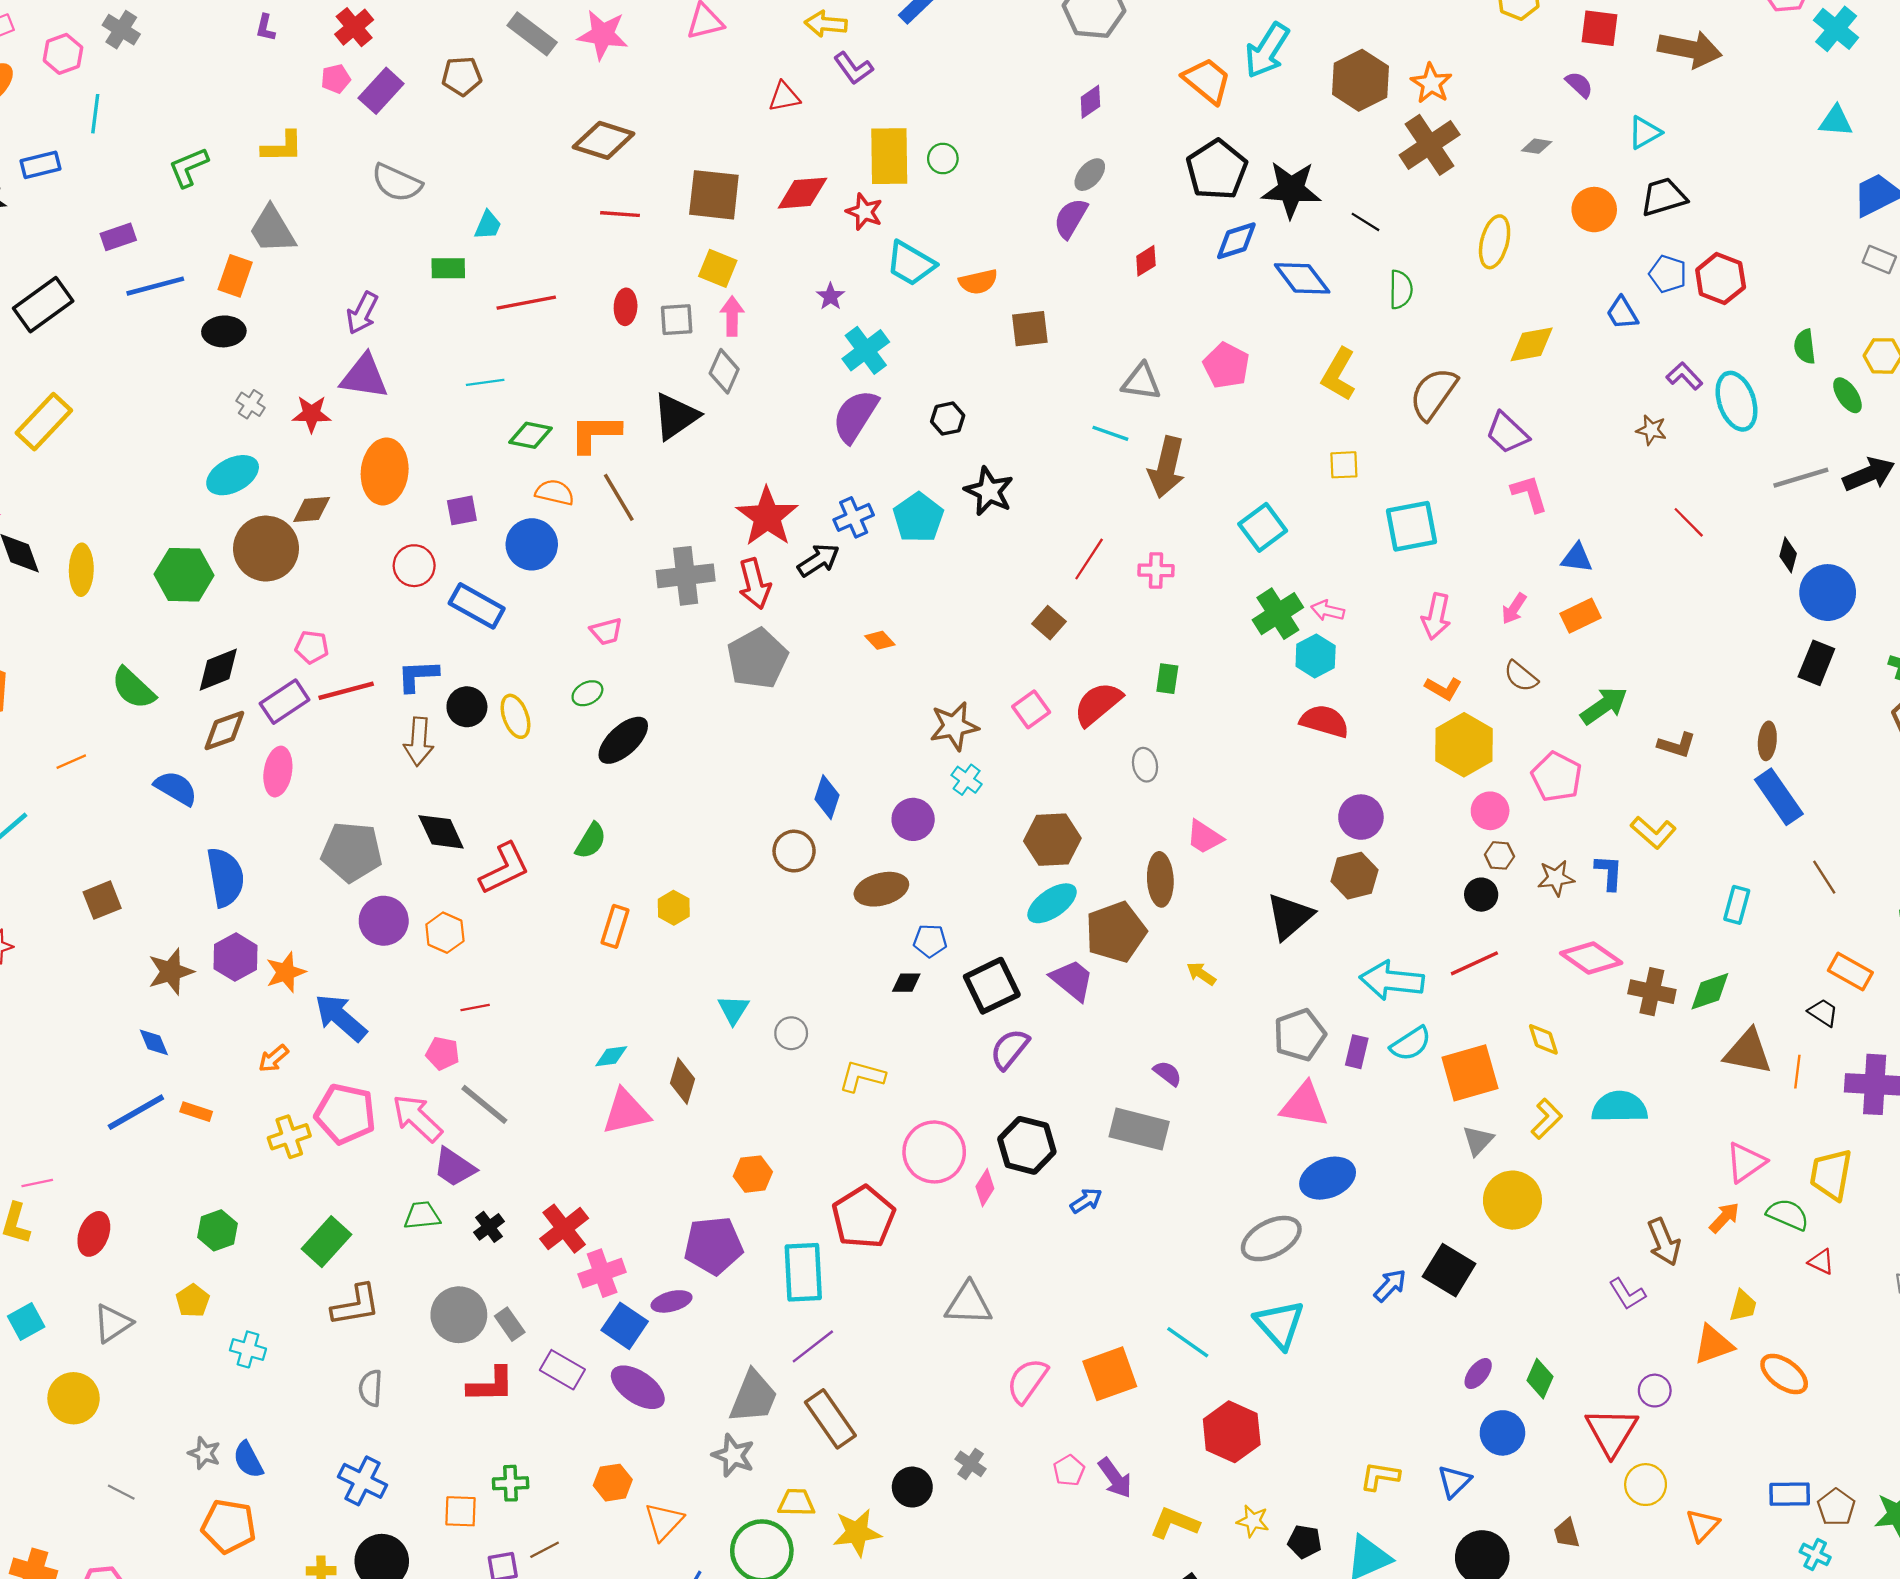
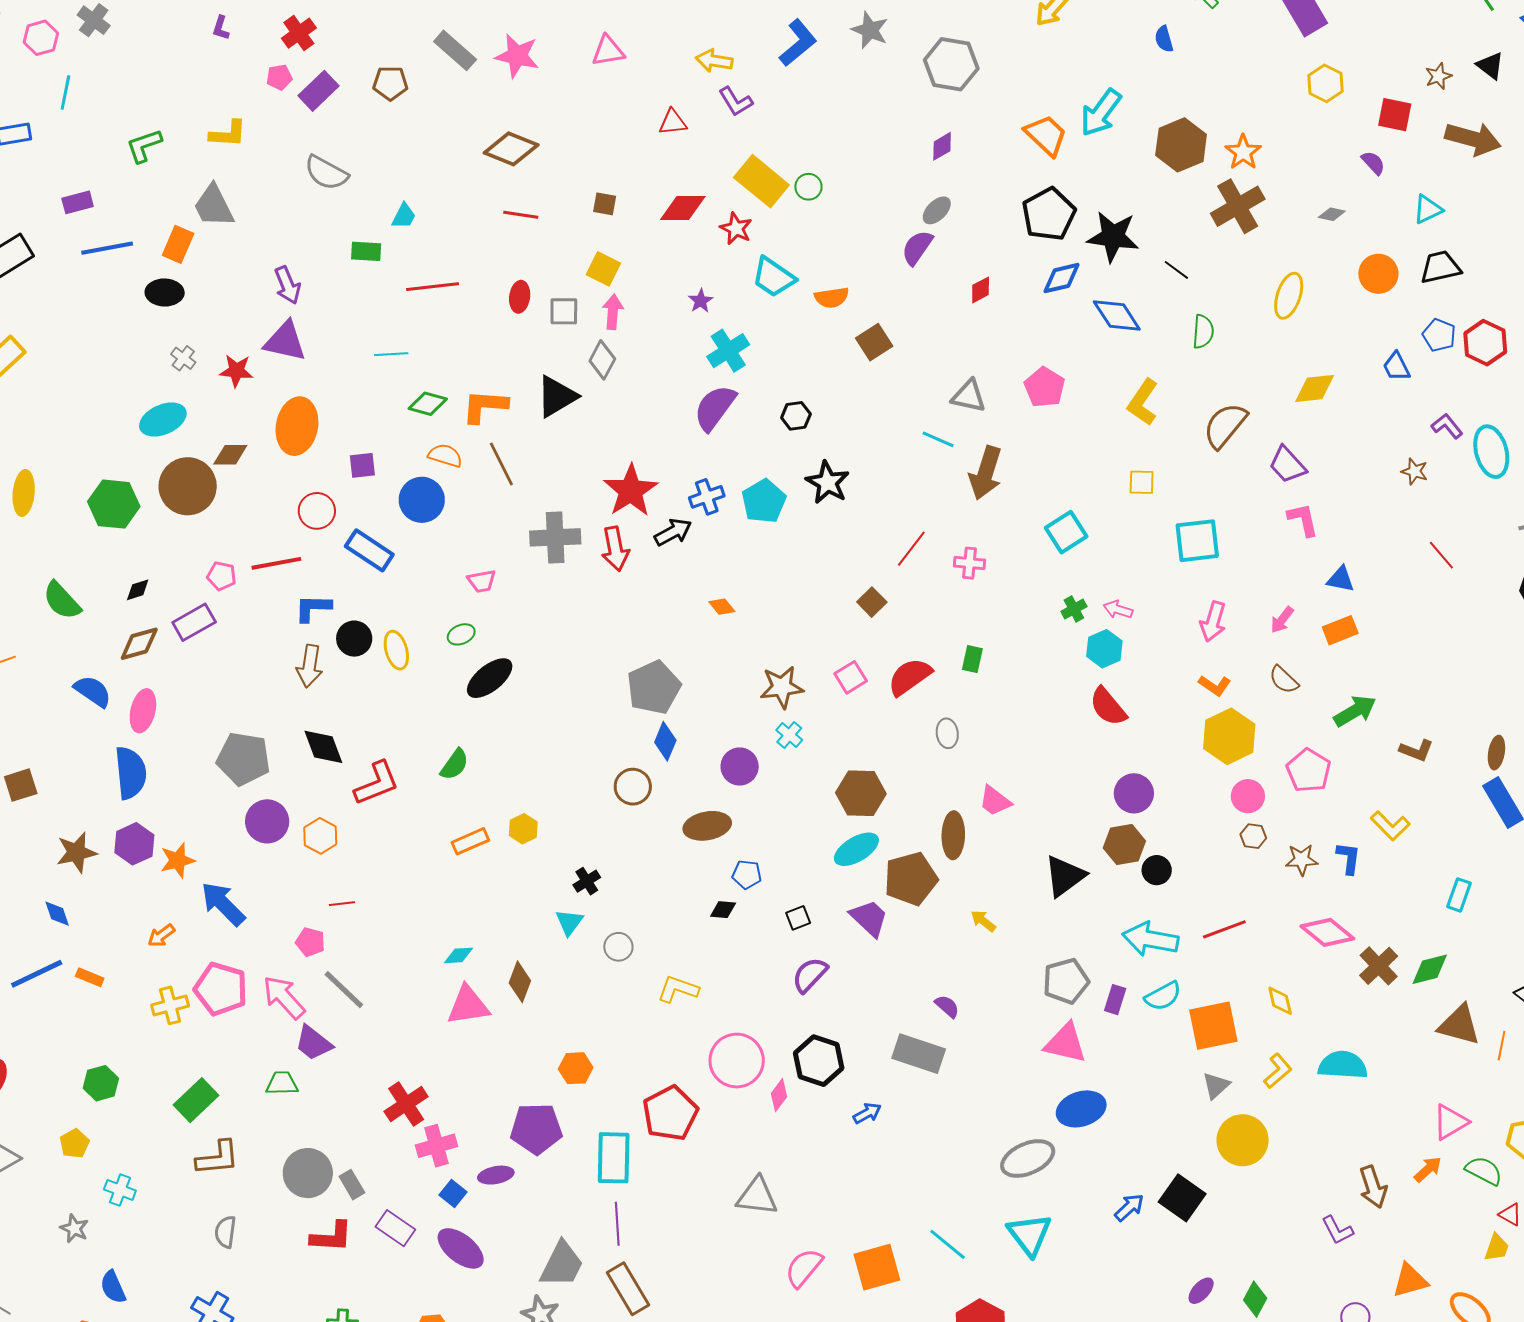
yellow rectangle: (889, 156) -> (761, 181), turned -54
brown square: (714, 195) -> (605, 204), size x0.5
purple arrow: (362, 313) -> (287, 285), turned -54
brown square: (1030, 329) -> (874, 342), turned -30
green cross: (1278, 614) -> (1074, 609), size x0.6
gray pentagon: (757, 659) -> (654, 687), moved
black diamond: (218, 670) -> (138, 590), size x0.6
red line: (346, 691) -> (276, 563), moved
red semicircle: (1324, 721) -> (1108, 707), turned -150
pink ellipse: (278, 772) -> (143, 711), moved
black circle: (1481, 895) -> (1157, 870), moved
orange rectangle: (615, 926) -> (470, 841), turned 45
black square: (992, 986) -> (798, 918), size x0.5
brown cross: (1652, 992) -> (1379, 966), turned 30
black cross: (489, 1227) -> (587, 881), moved
yellow trapezoid: (1743, 1306) -> (1497, 1248), moved
blue square: (625, 1326) -> (453, 1194), size x0.7
purple line: (813, 1346) -> (617, 1224), turned -60
gray star: (204, 1453) -> (74, 1228), moved

